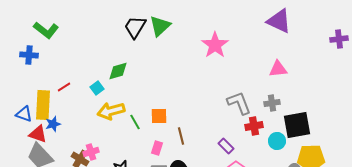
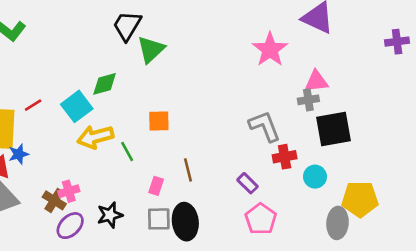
green triangle: (160, 26) -> (151, 50), moved
pink star: (215, 45) -> (270, 50), moved
cyan square: (97, 88) -> (77, 106), size x1.6
gray cross: (272, 103) -> (308, 100), moved
orange square: (159, 116) -> (159, 121), moved
black square: (297, 125) -> (334, 129), moved

